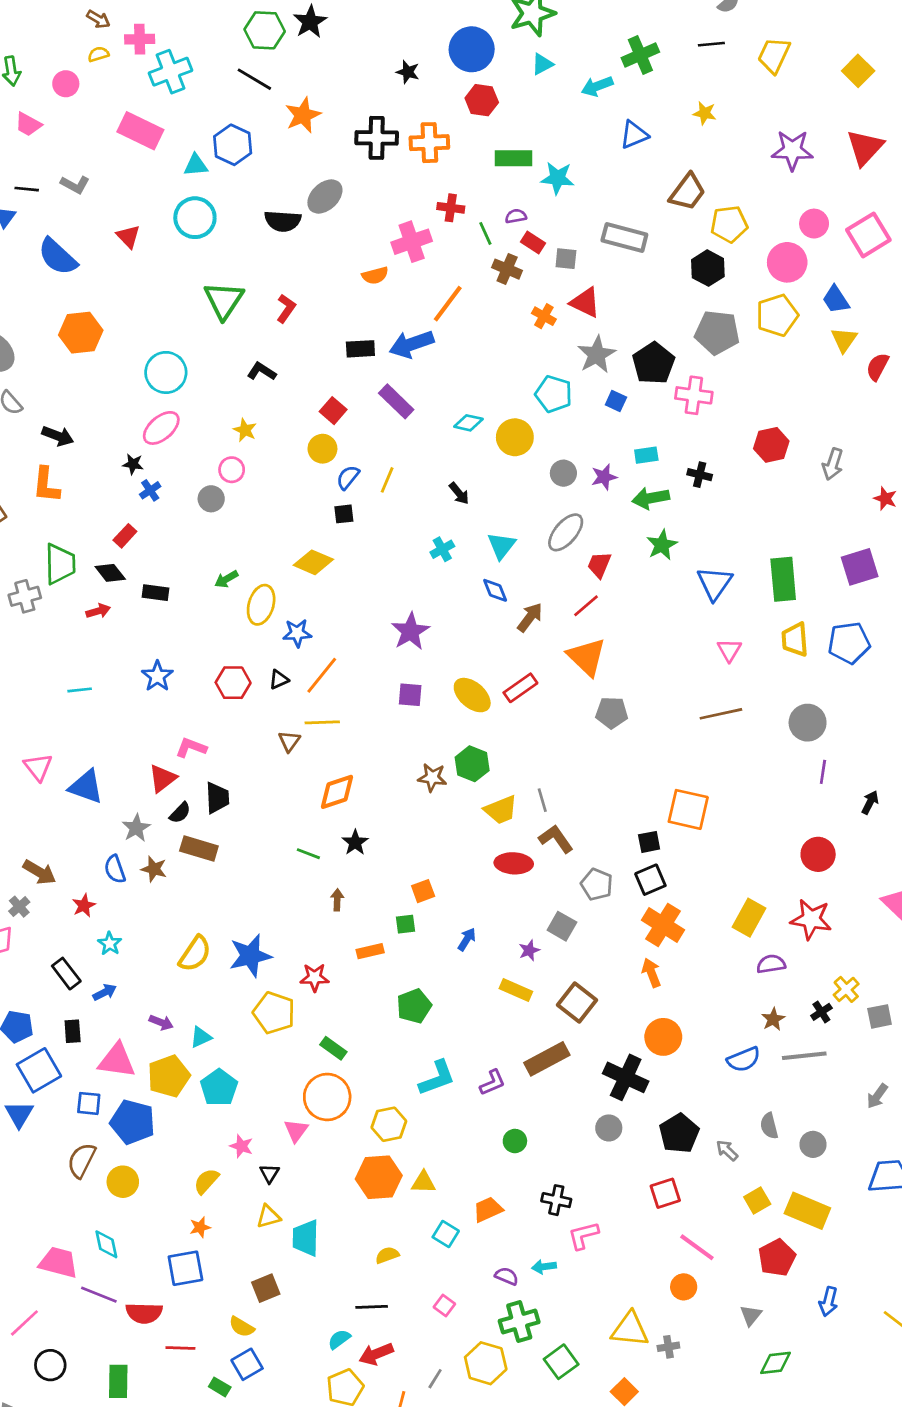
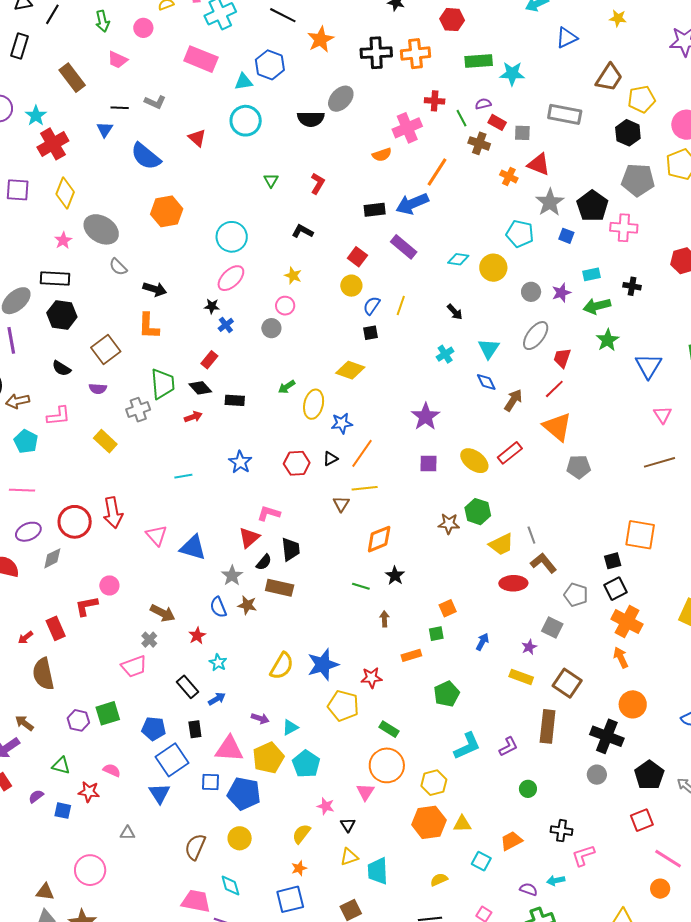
green triangle: (224, 300) -> (271, 180), size x0.5
brown rectangle: (547, 1059) -> (548, 726), turned -52
brown semicircle: (82, 1160) -> (195, 847), moved

